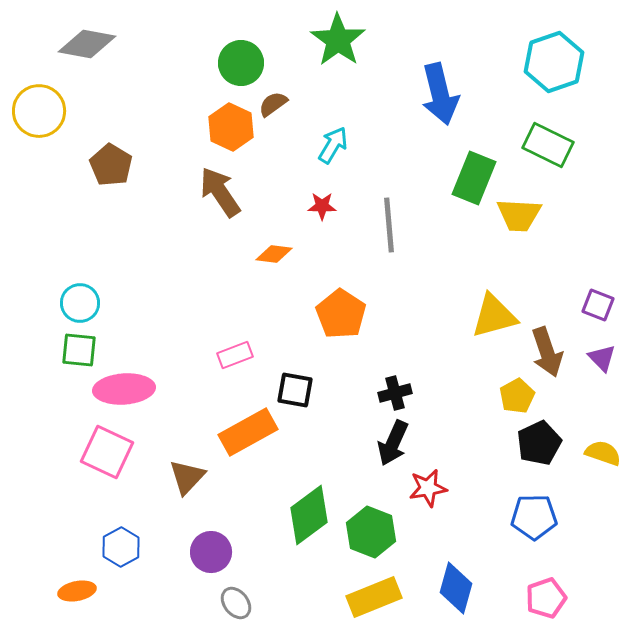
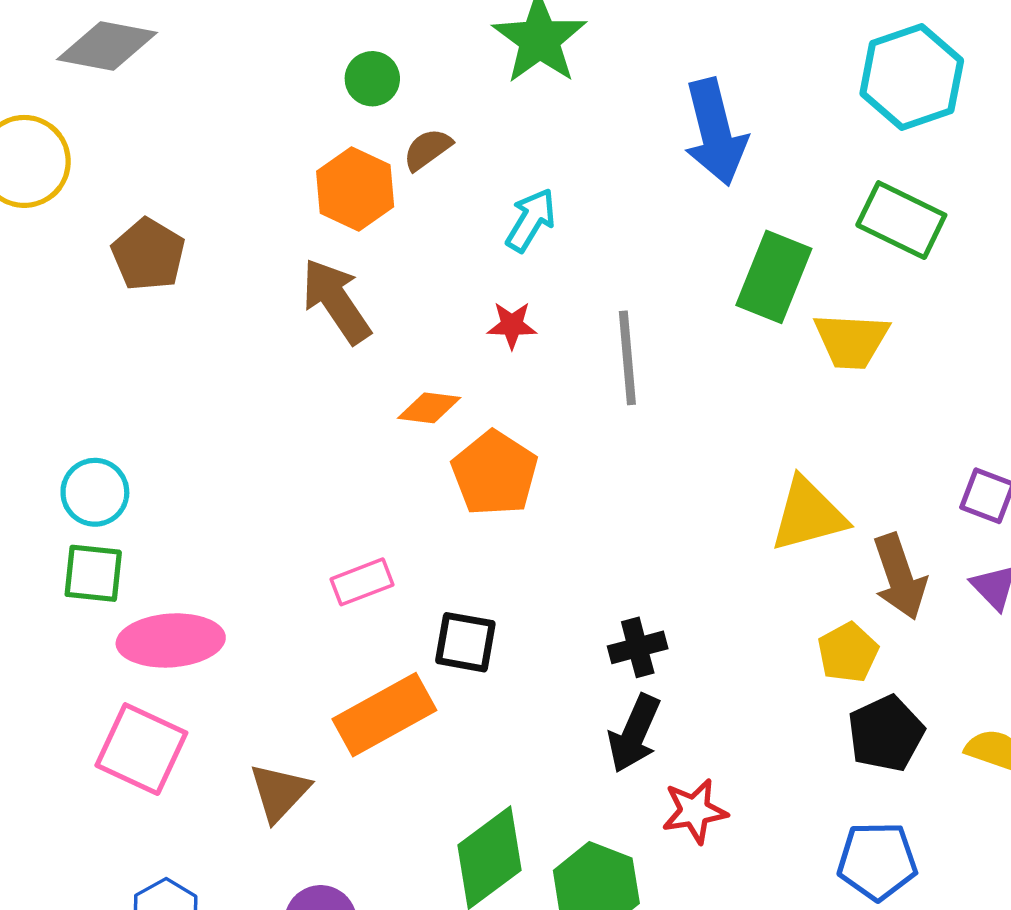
green circle: (241, 63) -> (372, 79), size x0.7
orange pentagon: (341, 314) -> (495, 473), moved

